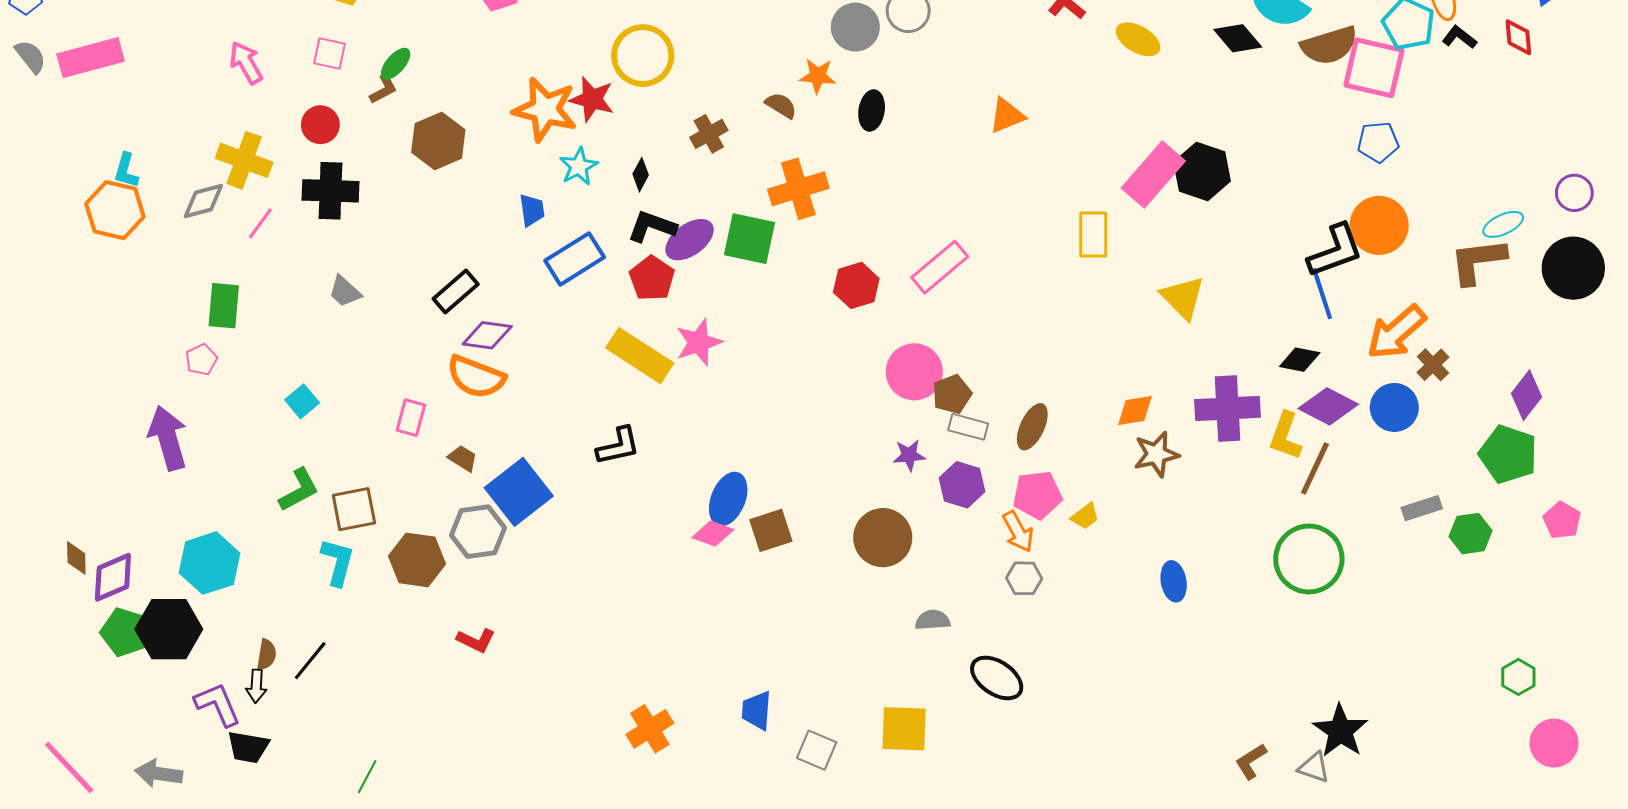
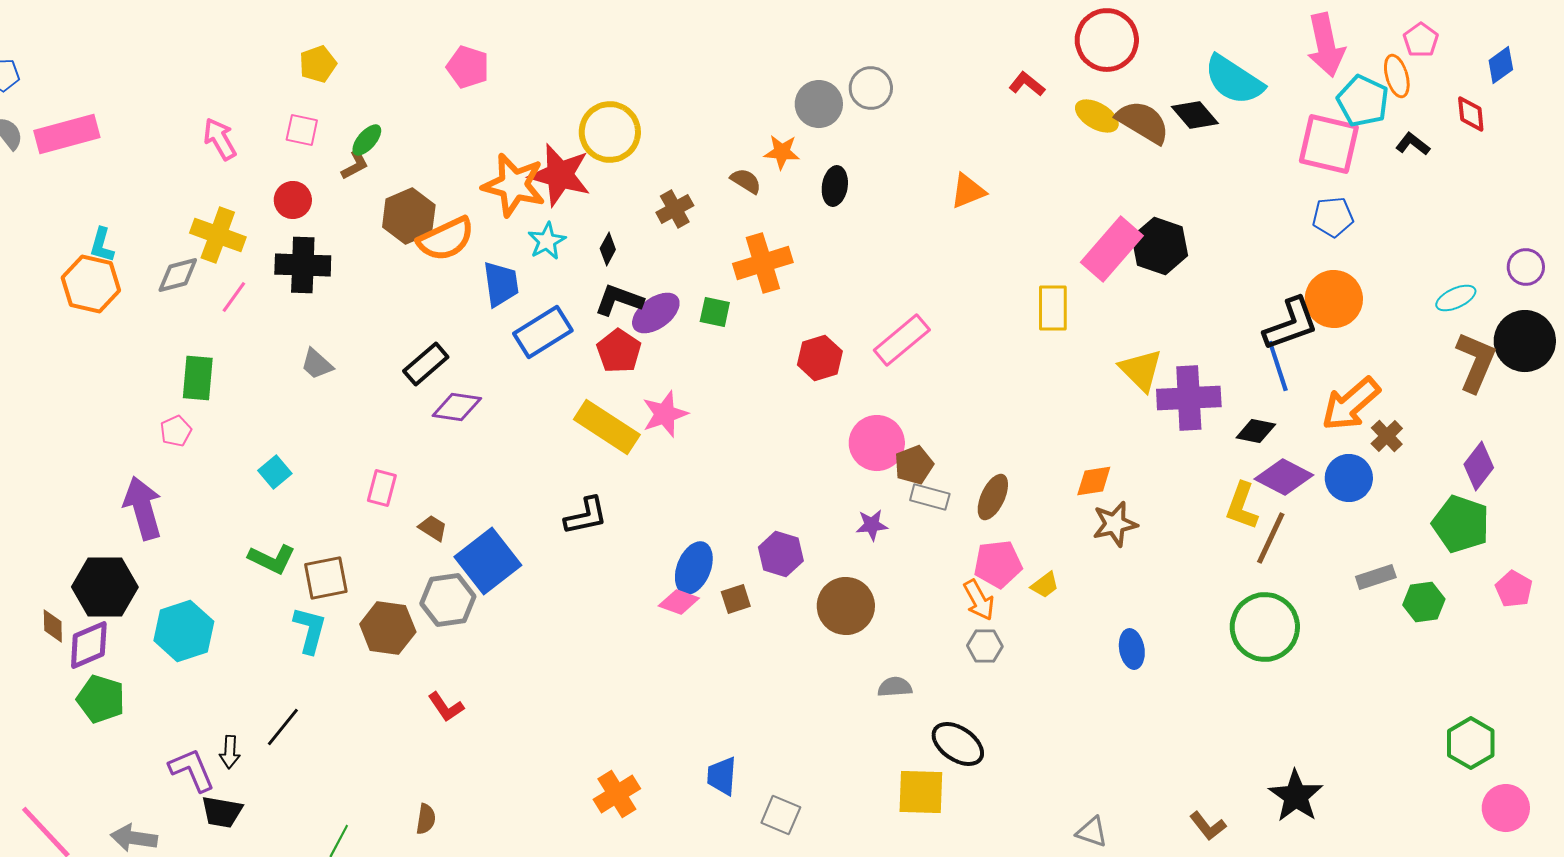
black L-shape: (1459, 37) -> (1413, 144), moved
brown semicircle: (1329, 45) -> (1143, 122), moved, turned -132
red star: (592, 99) -> (560, 175), size x1.4
blue trapezoid: (532, 210) -> (501, 284), size x1.4
green square: (750, 239) -> (715, 312), size x0.6
brown L-shape: (1478, 261) -> (1476, 362), moved, turned 120
orange semicircle: (476, 377) -> (446, 239), moved, turned -46
purple cross: (1228, 408) -> (1189, 398), moved
purple hexagon: (962, 485) -> (781, 554), moved
green L-shape: (299, 490) -> (272, 559), turned 54
brown square: (771, 530) -> (736, 599), size x0.7
black hexagon: (169, 629) -> (105, 587), moved
red L-shape: (476, 640) -> (446, 707), turned 30
brown semicircle: (266, 655) -> (426, 819), moved
green hexagon: (1518, 677) -> (1471, 743), size x1.4
yellow square: (904, 729) -> (921, 792), moved
brown L-shape: (1251, 761) -> (1208, 826), turned -96
gray triangle: (1314, 767) -> (1092, 832), moved

